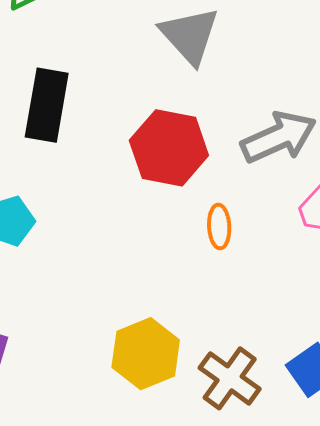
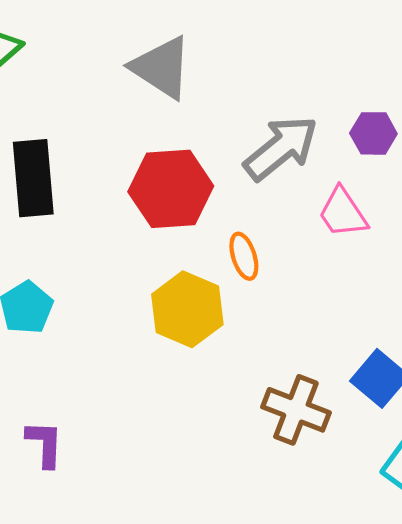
yellow hexagon: (146, 354) -> (187, 309), moved

